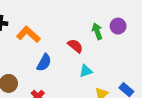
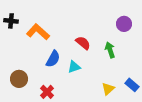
green arrow: (97, 31) -> (110, 50), moved
cyan triangle: (86, 71) -> (74, 67), moved

